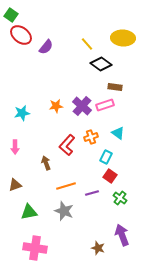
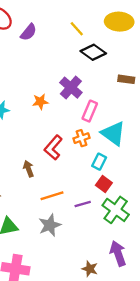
brown rectangle: (115, 87) -> (126, 79), moved
pink rectangle: (105, 105) -> (90, 111), moved, turned -48
purple cross: (82, 106) -> (71, 88), moved
cyan triangle: (118, 133) -> (113, 133), size x1.6
green cross: (120, 198) -> (116, 210), size x1.6
gray star: (64, 211) -> (50, 225), turned 30

